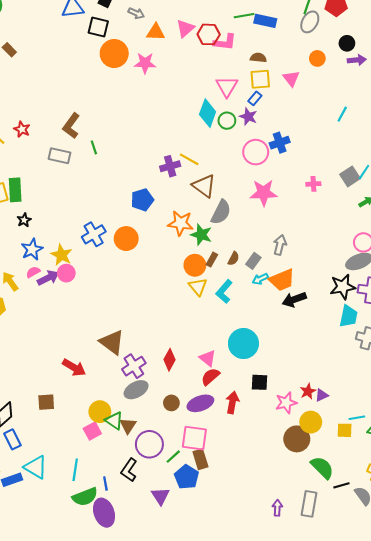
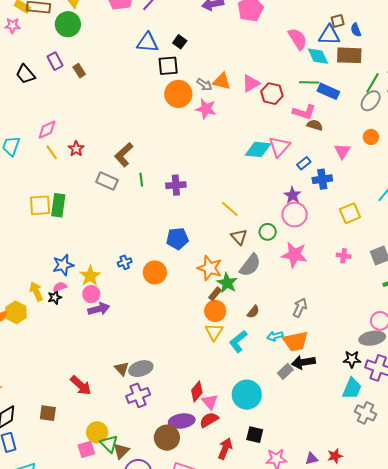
gray arrow: (136, 13) -> (204, 85), moved
black square: (98, 27) -> (168, 66), turned -30
pink L-shape: (225, 42) -> (304, 112), moved
yellow square: (260, 79) -> (350, 213), moved, turned -30
cyan diamond: (208, 113) -> (258, 149), moved, turned 64
purple star: (248, 117) -> (292, 195), moved
green circle: (227, 121) -> (268, 232), moved
blue cross: (280, 143) -> (322, 179), moved
purple cross: (170, 166) -> (176, 185), moved
brown triangle: (204, 186) -> (239, 237), size x0.7
black star: (24, 220) -> (55, 297), moved
blue cross: (94, 234) -> (125, 262), size x0.6
brown rectangle: (212, 260) -> (215, 294), moved
gray rectangle: (253, 261) -> (285, 371), moved
purple arrow: (48, 278) -> (99, 309), moved
black star: (343, 287) -> (352, 359), size x0.7
brown triangle: (112, 342) -> (122, 369), size x0.6
red diamond: (169, 360) -> (197, 391), moved
gray ellipse: (136, 390) -> (141, 369), moved
red star: (308, 391) -> (335, 456), moved
brown circle: (171, 403) -> (167, 438), size x1.6
purple ellipse: (200, 403) -> (182, 421), moved

